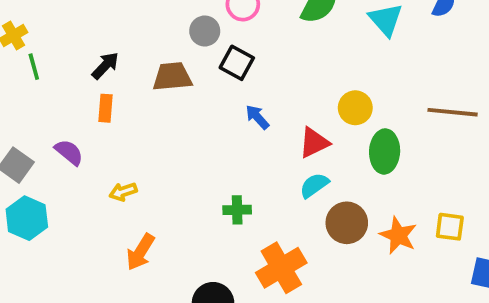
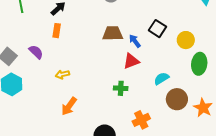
black square: (237, 63) -> (158, 29), moved
brown trapezoid: (172, 77) -> (113, 33), moved
red triangle: (314, 143) -> (131, 61), moved
orange cross: (281, 268) -> (141, 120), size x0.7

